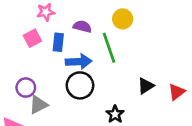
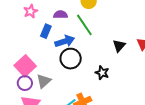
pink square: (32, 38) -> (25, 66), moved, size x1.5
blue rectangle: (58, 42) -> (46, 31), turned 32
purple circle: (26, 88) -> (25, 83), moved

